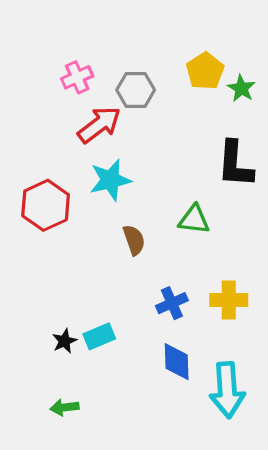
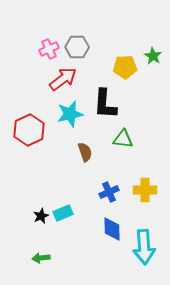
yellow pentagon: (205, 71) -> (125, 67), moved, turned 30
gray hexagon: (136, 90) -> (77, 47), moved
black L-shape: (235, 164) -> (105, 104), moved

